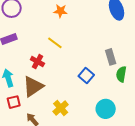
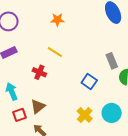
brown triangle: (33, 86) -> (38, 106), moved, size x0.7
yellow cross: (61, 108) -> (85, 115), moved

